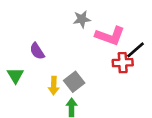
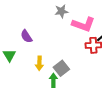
gray square: (74, 82) -> (61, 68), moved

